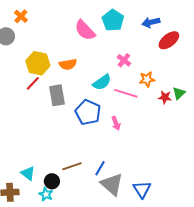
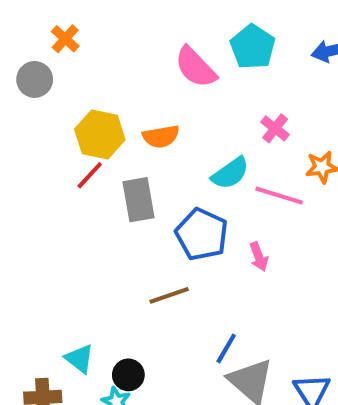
brown line: (72, 166) -> (169, 295), moved

